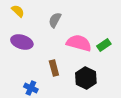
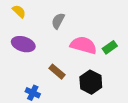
brown rectangle: (54, 68) -> (57, 72), turned -35

